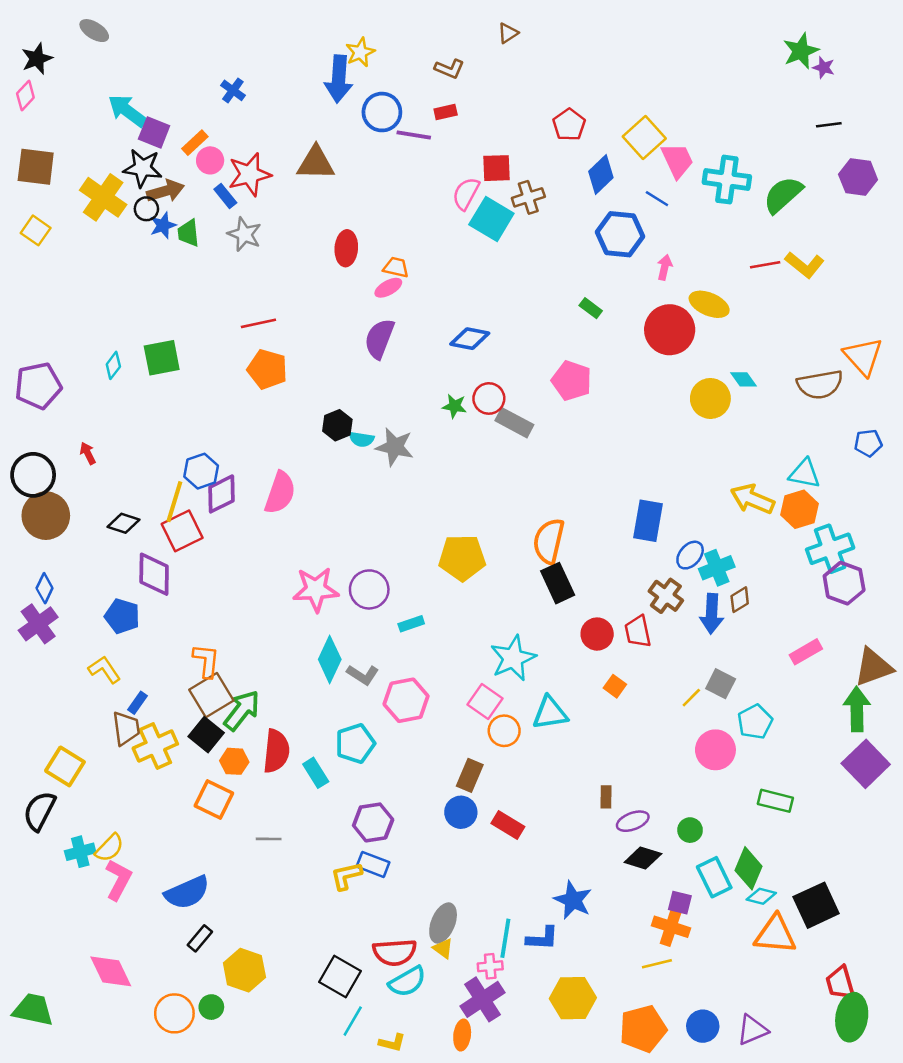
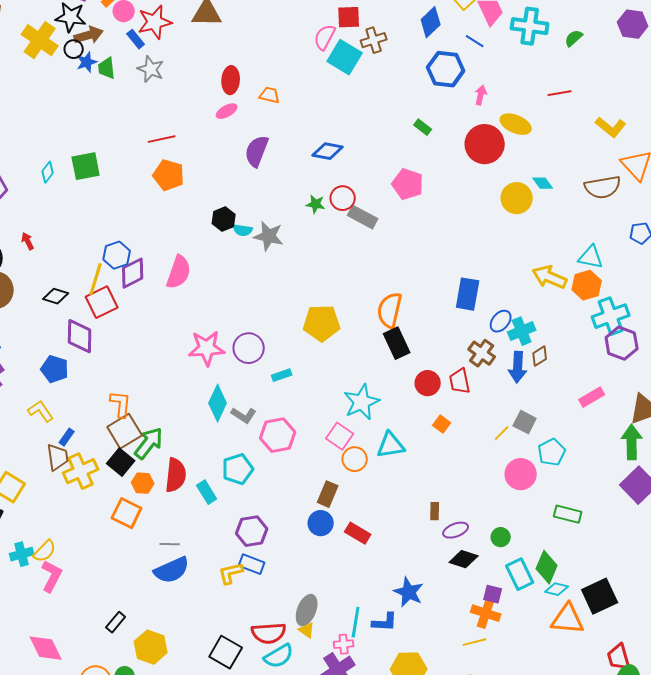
green semicircle: (783, 195) -> (574, 38), size x0.6
yellow L-shape: (805, 265) -> (611, 127), moved
pink ellipse: (388, 288) -> (227, 111), moved
blue semicircle: (187, 892) -> (172, 570), moved

